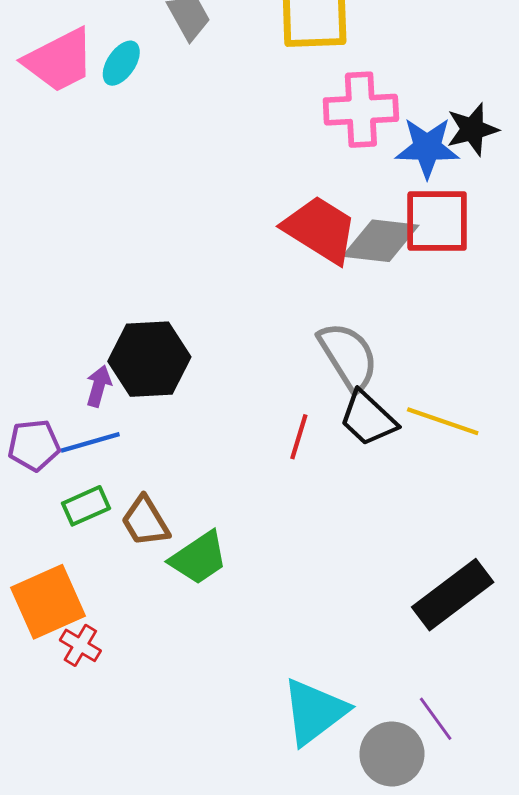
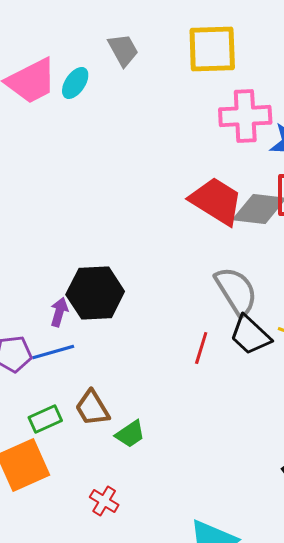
green rectangle: (86, 506) -> (45, 419), moved
green trapezoid: (199, 558) -> (130, 434), size x0.7
red cross: (80, 645) -> (104, 501), moved

